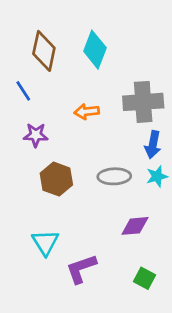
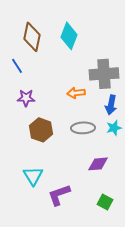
orange arrow: (87, 112) -> (76, 93), moved

